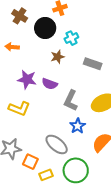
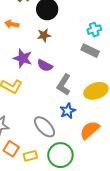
cyan cross: (71, 38) -> (94, 30), moved
brown star: (58, 57) -> (44, 35), moved
orange square: (30, 162) -> (11, 149), moved

